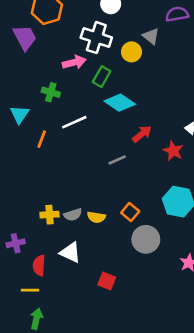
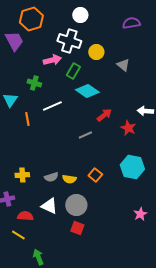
gray triangle: (151, 36) -> (123, 65), moved
orange line: (42, 139) -> (27, 119), turned -32
yellow cross: (49, 215) -> (22, 175), moved
gray circle: (146, 239) -> (76, 205), moved
red semicircle: (39, 265) -> (25, 216), turned 91
yellow line: (30, 290) -> (18, 235), turned 32
green arrow: (36, 319) -> (38, 257), moved, turned -35

